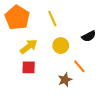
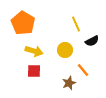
yellow line: (52, 19) -> (76, 24), moved
yellow arrow: (29, 47) -> (34, 51), turned 54

